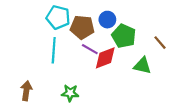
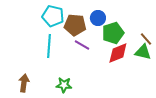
green pentagon: (124, 36) -> (113, 33), turned 30
red diamond: (105, 58) -> (118, 53), moved
green triangle: (142, 66) -> (143, 52), moved

